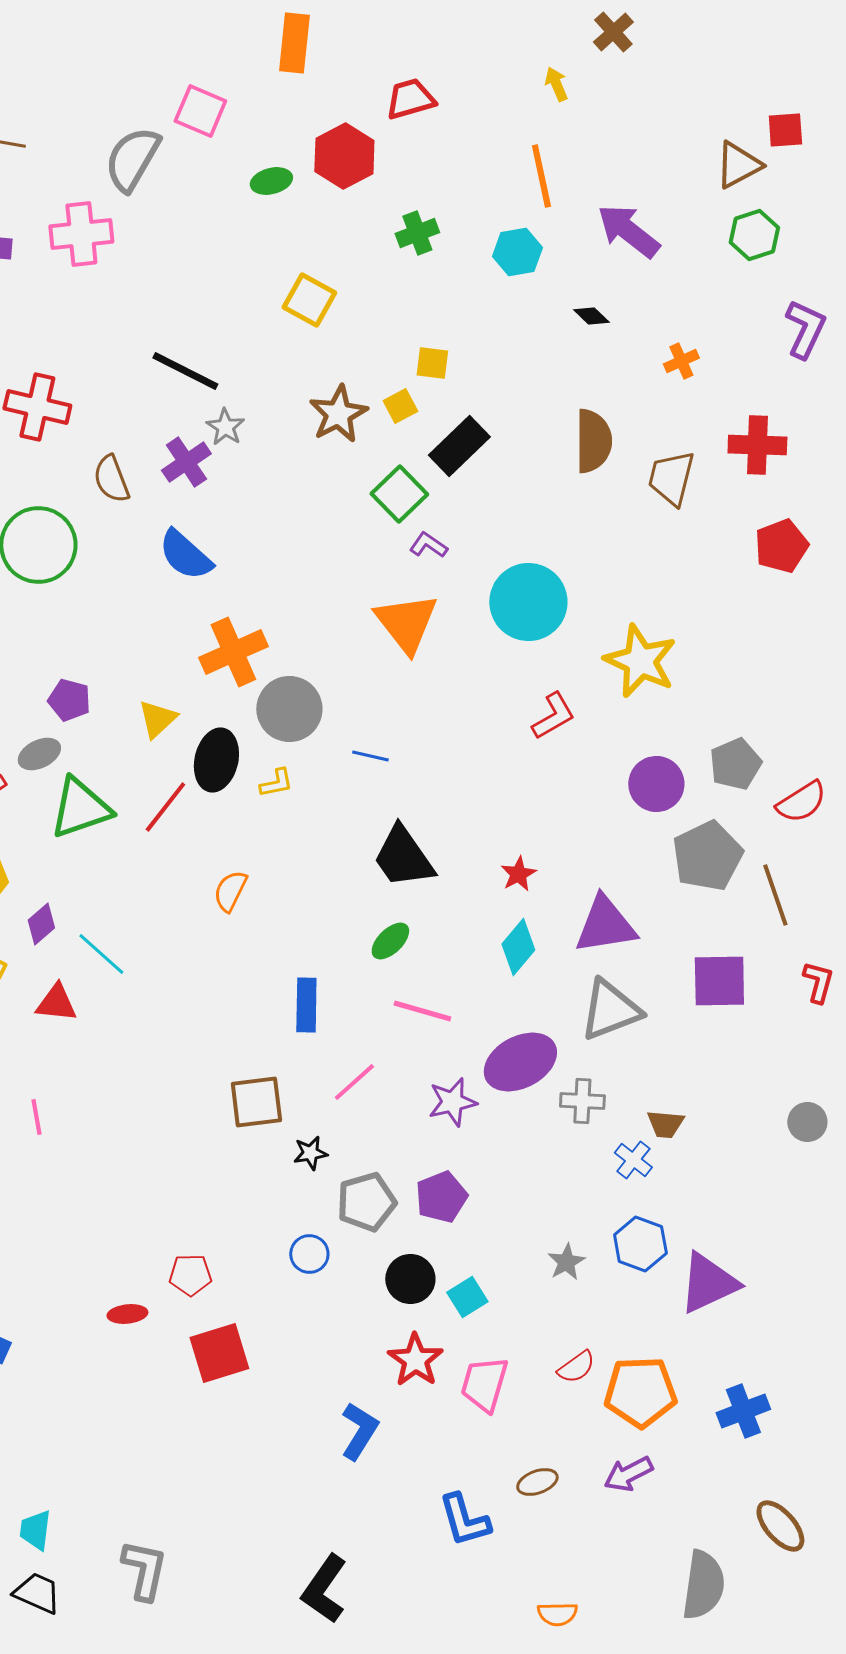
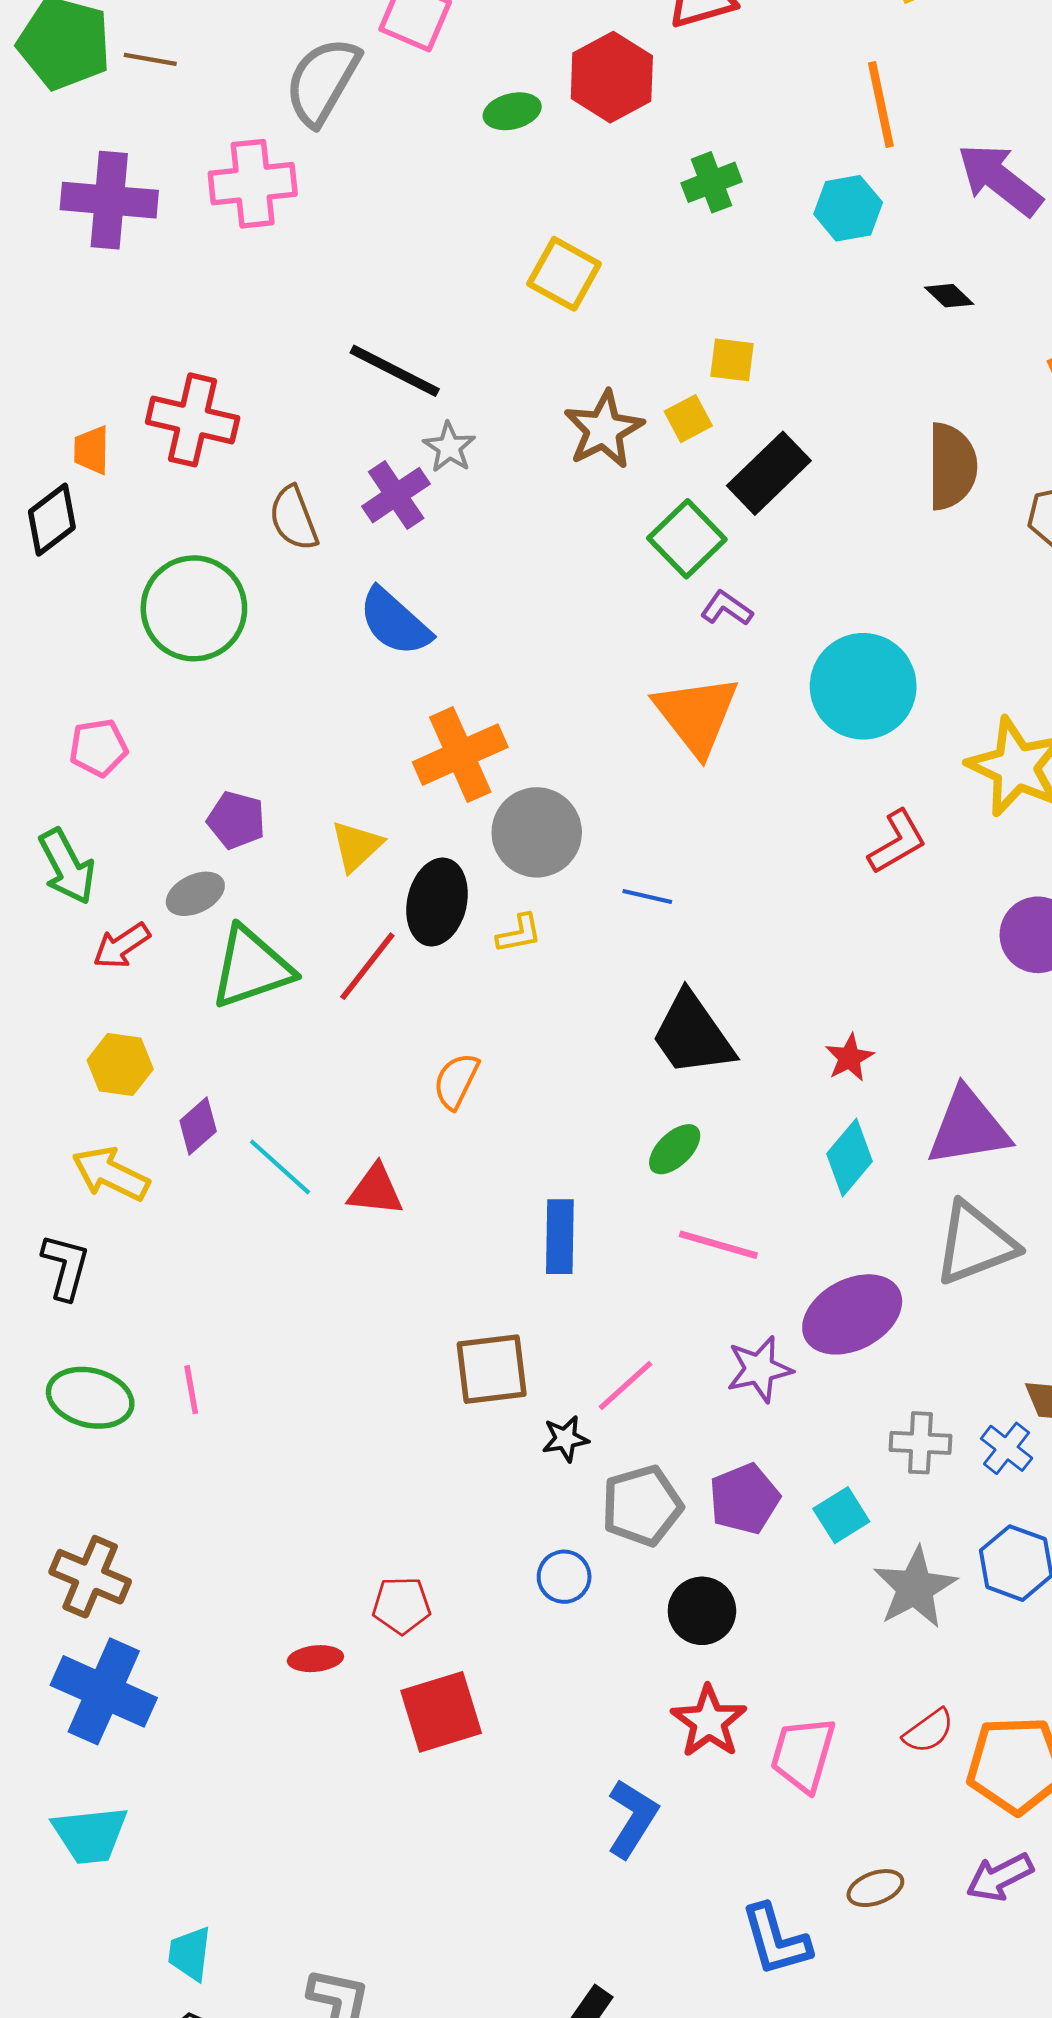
red triangle: (56, 1003) -> (376, 1190), moved
pink line: (354, 1082) -> (625, 1385), moved
gray cross: (582, 1101) -> (920, 1443), moved
gray star: (566, 1262) -> (915, 1588), size x1.6
cyan square: (467, 1297) -> (841, 1515), moved

